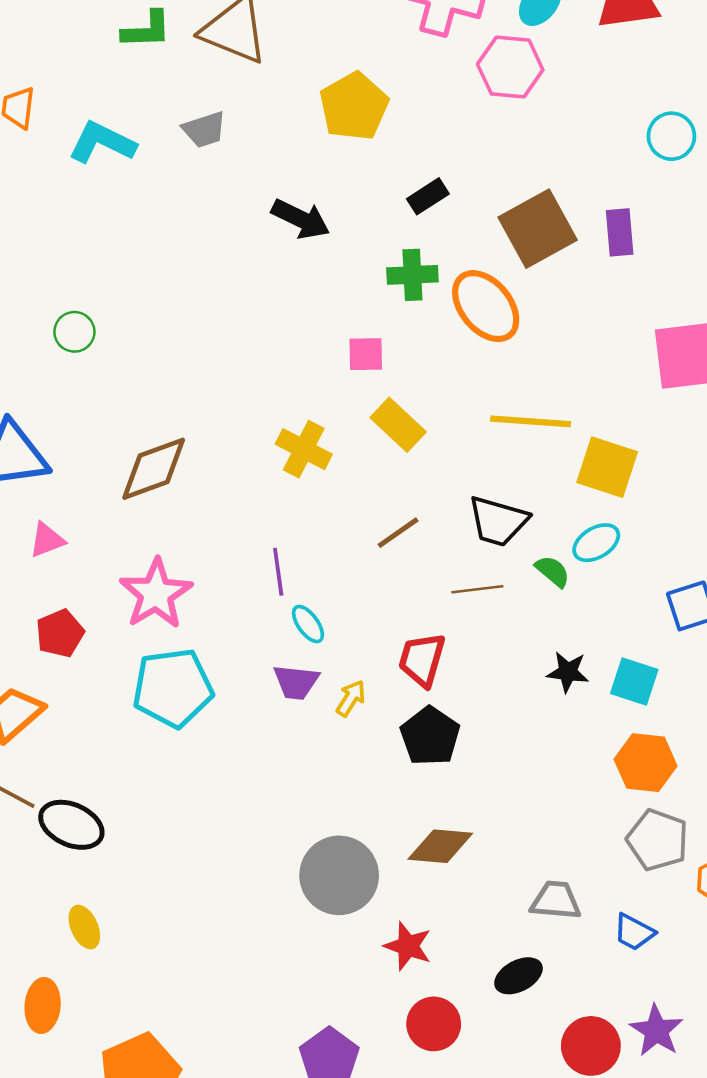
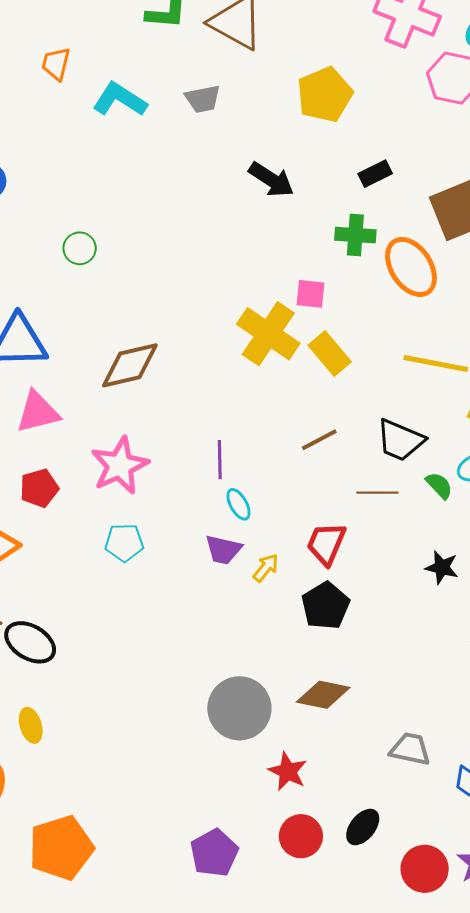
yellow cross: (304, 449) -> (268, 334), moved, size x1.4
pink triangle: (47, 540) -> (38, 412), size x1.5
cyan pentagon: (173, 688) -> (124, 543), size x0.6
black ellipse: (518, 976) -> (363, 827), moved, turned -30

